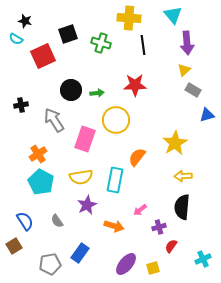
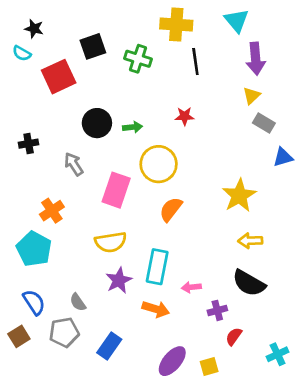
red star: (135, 85) -> (185, 116), size x0.6
gray arrow: (54, 120) -> (74, 164), size x0.7
orange semicircle: (137, 157) -> (171, 209), moved
cyan rectangle: (115, 180) -> (157, 267), moved
cyan pentagon: (41, 182) -> (34, 249), moved
black semicircle: (182, 207) -> (249, 283), turned -65
pink arrow: (140, 210) -> (191, 287), turned 32
gray pentagon: (50, 264) -> (64, 332), moved

